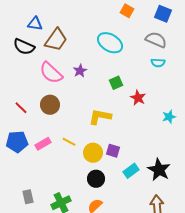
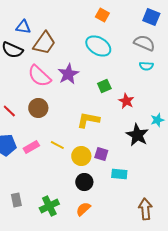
orange square: (127, 11) -> (102, 15), moved
purple star: (80, 71) -> (68, 74), size x1.5
black star: (159, 170) -> (137, 135), moved
cyan rectangle: (131, 171) -> (119, 174), turned 42

